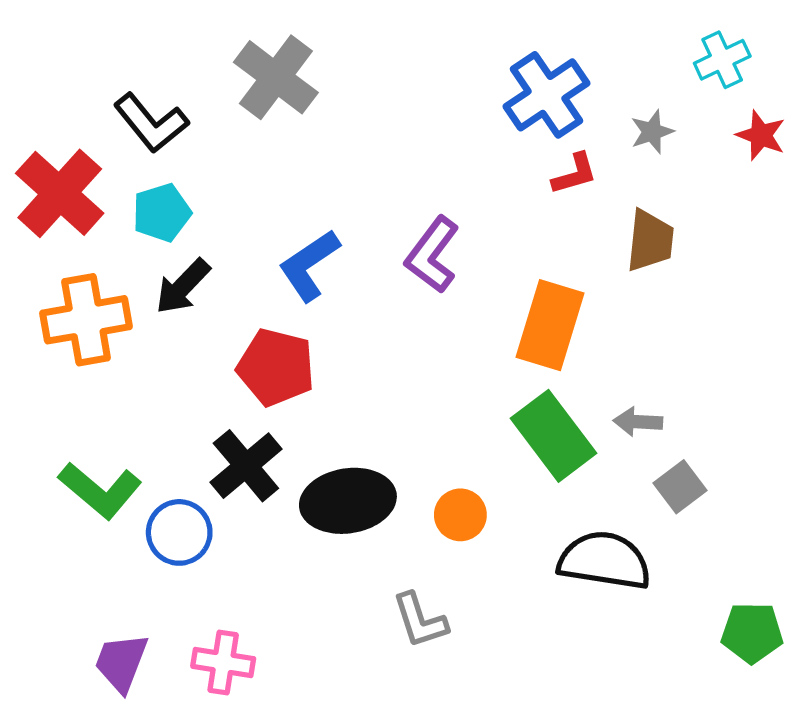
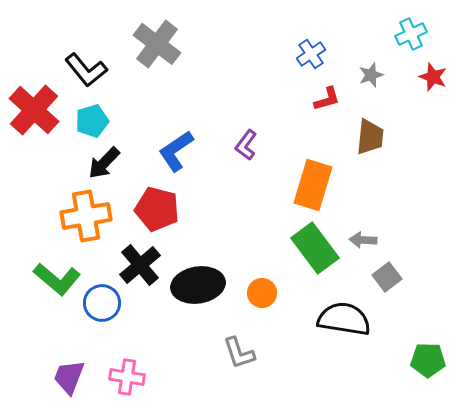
blue cross: (546, 95) -> (311, 54), size x0.6
purple L-shape: (432, 255) -> (246, 145), size x0.7
orange cross: (86, 320) -> (86, 216), moved

